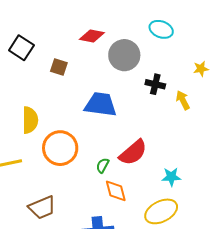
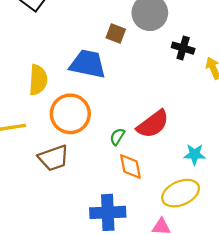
brown square: (59, 67) -> (116, 34), moved
blue trapezoid: (101, 104) -> (88, 64), moved
brown trapezoid: (42, 208) -> (53, 158), moved

